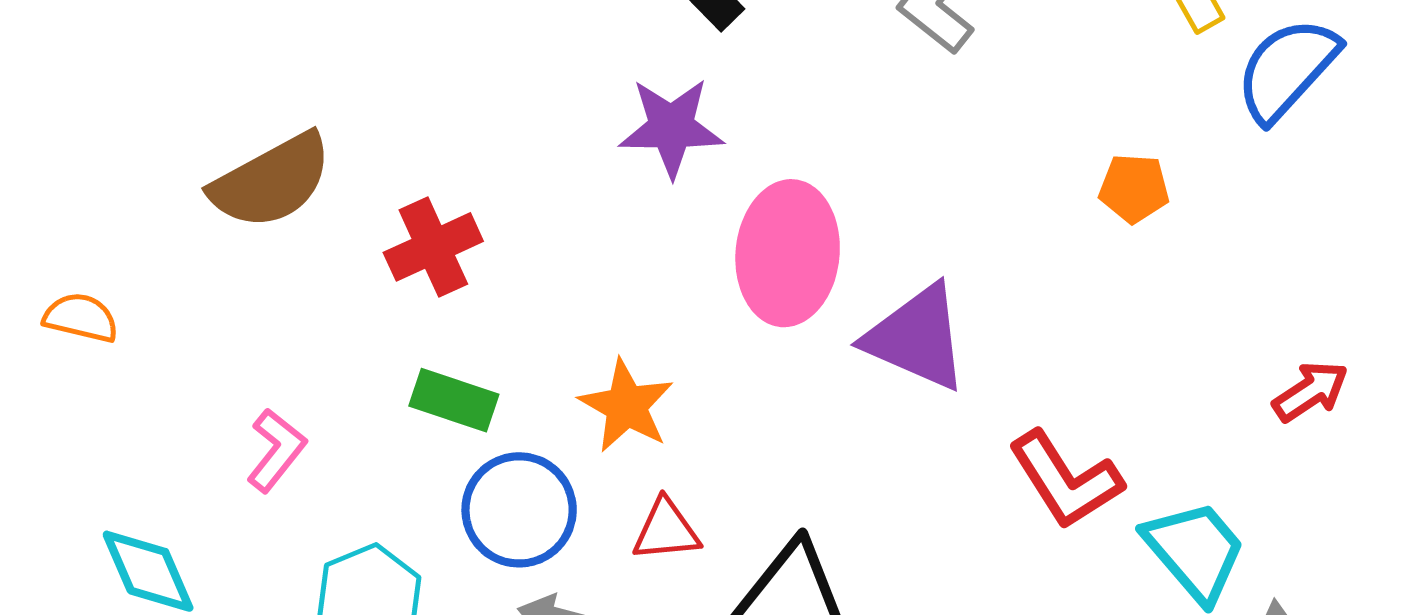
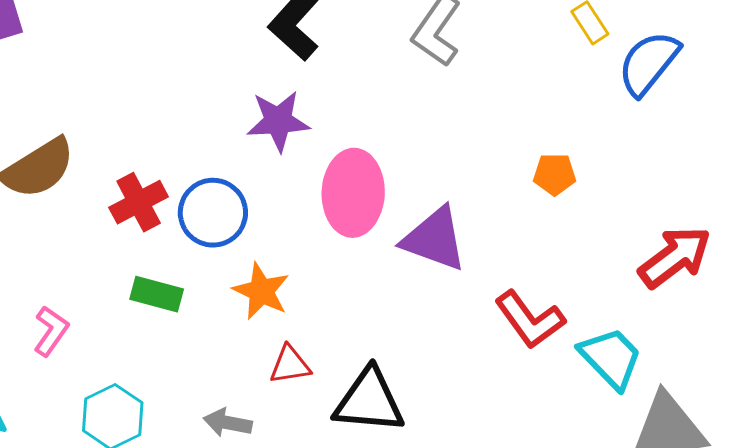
orange pentagon: (1134, 188) -> (555, 174), moved
red arrow: (1311, 391) -> (675, 257), size x1.6
blue circle: (519, 510) -> (213, 213), moved

